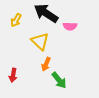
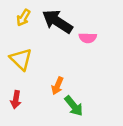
yellow arrow: (16, 20) -> (23, 18), moved
yellow triangle: (40, 41) -> (21, 59), moved

